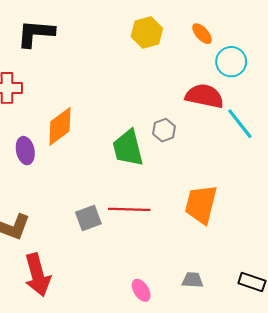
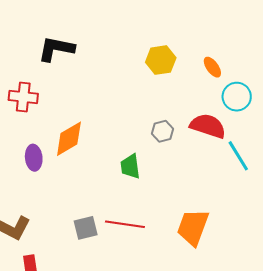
gray hexagon: (164, 130) -> (163, 131), moved
green trapezoid: (128, 148) -> (130, 166), size x0.7

